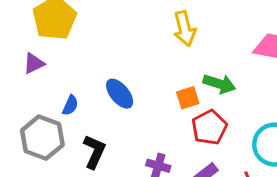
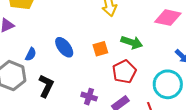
orange square: (188, 98) -> (100, 49), moved

